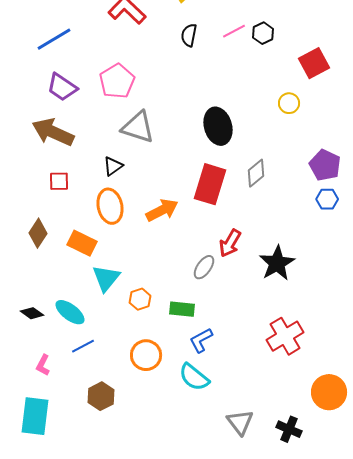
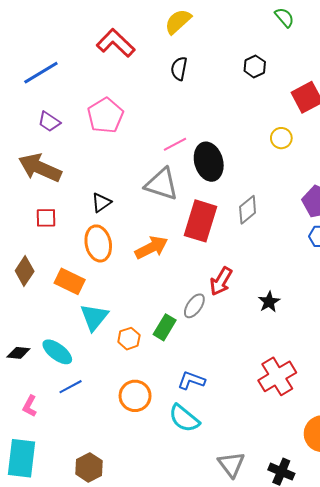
pink line: (234, 31) -> (175, 144), moved
purple trapezoid: (62, 87) -> (49, 122), size x0.7
gray triangle: (138, 127) -> (162, 184), moved
black star: (277, 263) -> (269, 302), size x0.6
green rectangle: (182, 309) -> (165, 327), moved, turned -65
black diamond: (32, 313) -> (18, 353), turned -30
blue L-shape: (201, 340) -> (191, 381), turned 48
brown hexagon: (101, 396) -> (89, 467), moved

